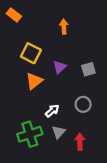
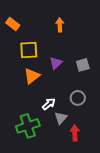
orange rectangle: (14, 15) -> (13, 24), moved
yellow square: (31, 53) -> (29, 50), turned -30
gray triangle: (59, 132) -> (61, 118), moved

